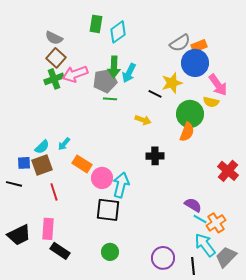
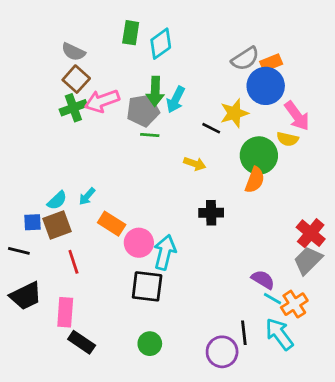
black trapezoid: (19, 235) -> (26, 296), moved
gray trapezoid: (226, 257) -> (308, 260), moved
black line: (193, 266) -> (244, 333), moved

